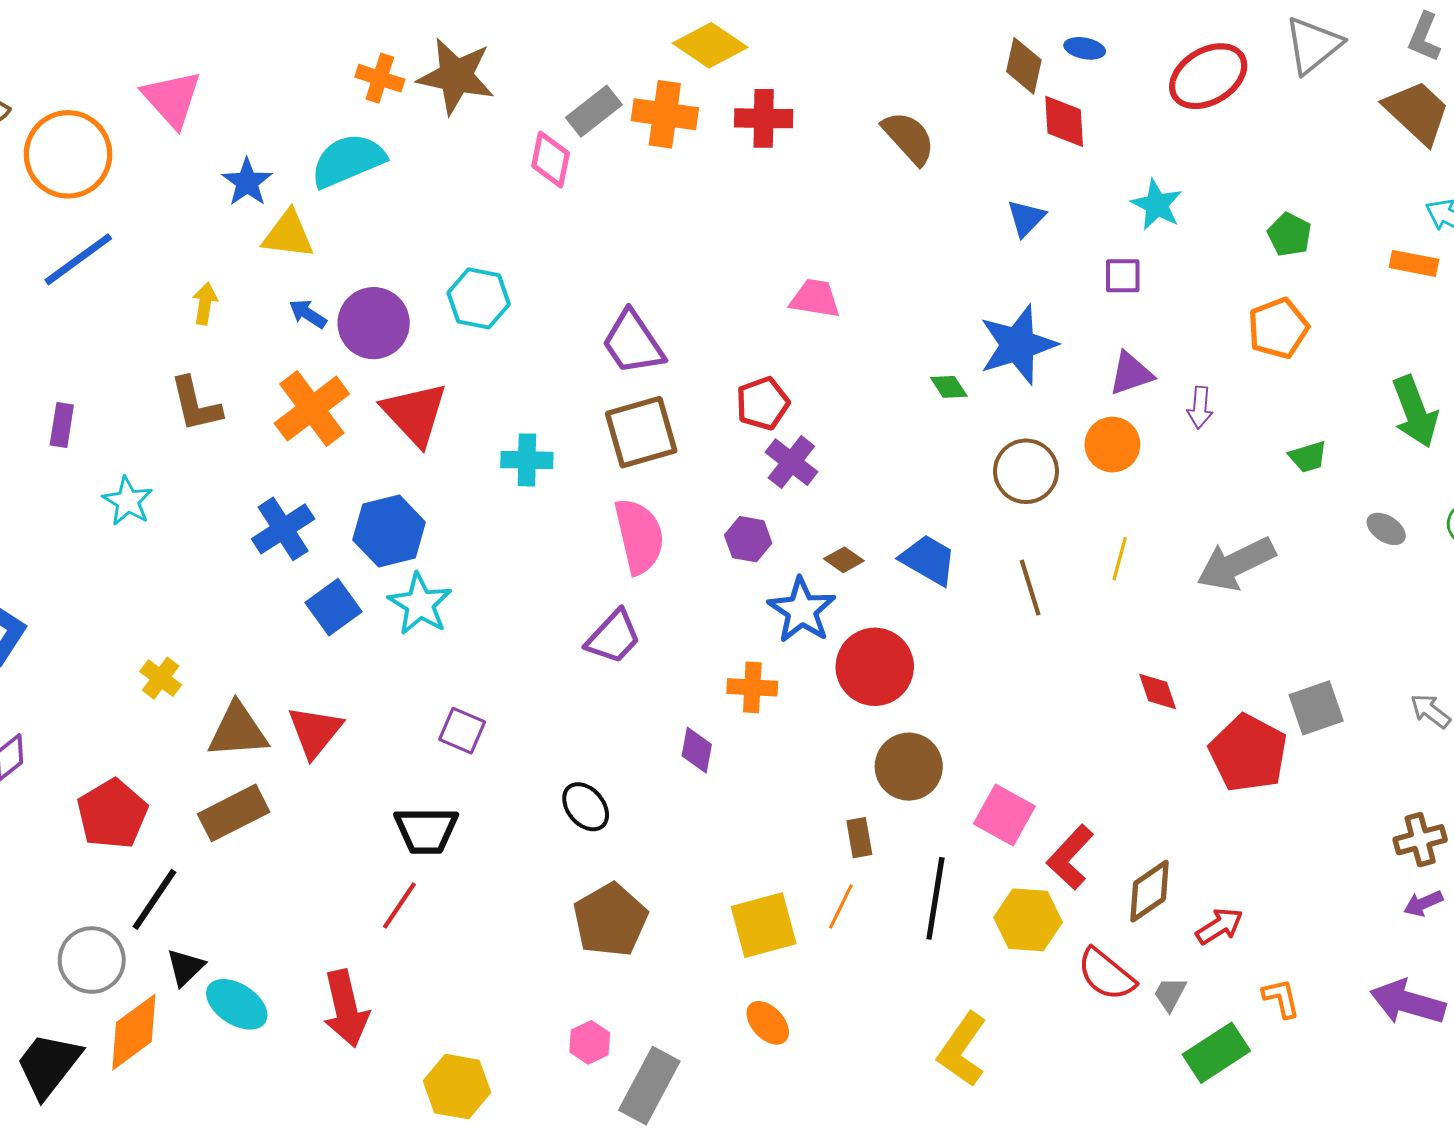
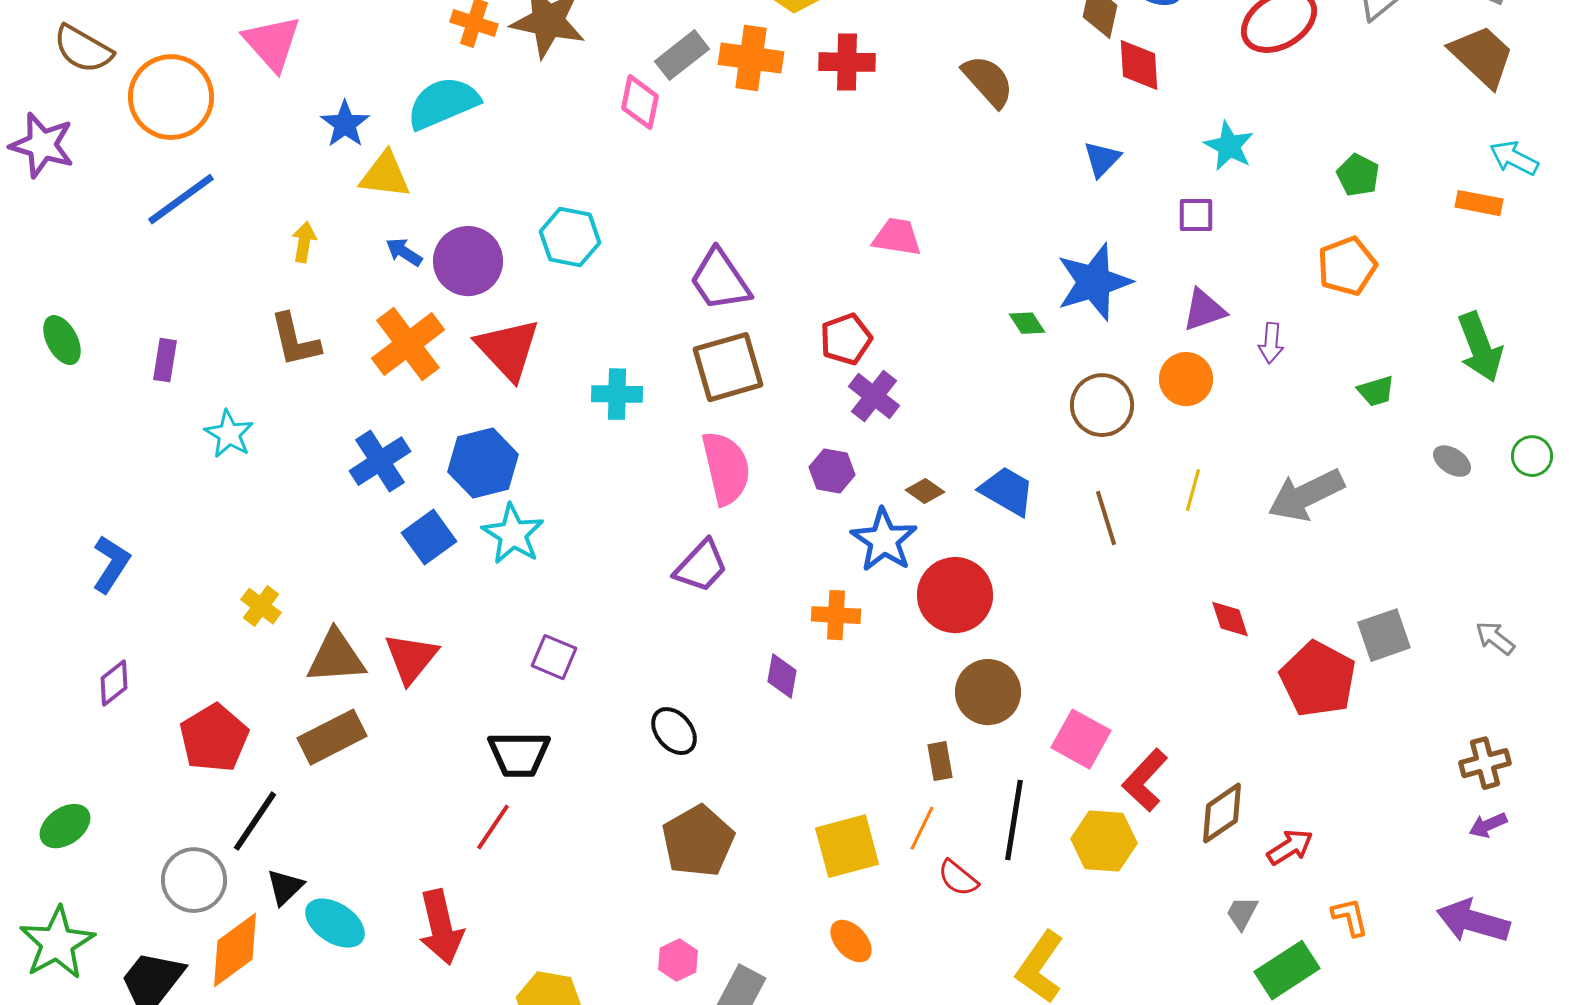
red semicircle: (1106, 974) -> (958, 878), moved, size x0.7

